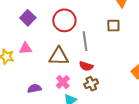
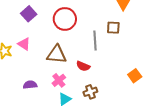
gray line: (85, 41) -> (95, 41), moved
pink triangle: (25, 48) -> (24, 44), turned 32
brown cross: (91, 84) -> (90, 92), moved

